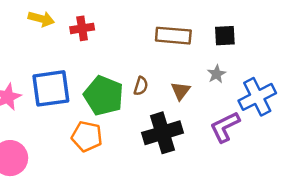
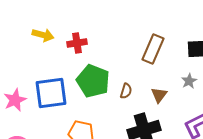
brown rectangle: (173, 36) -> (153, 49), turned -72
green pentagon: (104, 96) -> (93, 81), moved

